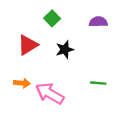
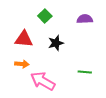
red triangle: (28, 45) -> (24, 39), turned 36
orange arrow: (22, 83) -> (22, 64), moved

